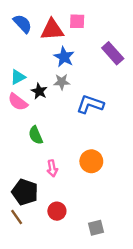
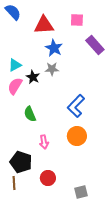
pink square: (77, 21) -> (77, 20), moved
blue semicircle: (23, 24) -> (13, 12), moved
pink semicircle: (18, 102) -> (15, 86), turned 84
blue L-shape: (90, 104) -> (76, 106), moved, turned -65
brown line: (17, 217) -> (14, 183), turned 32

